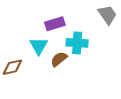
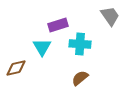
brown semicircle: (59, 59) -> (80, 78), moved

